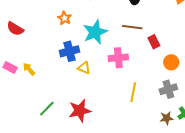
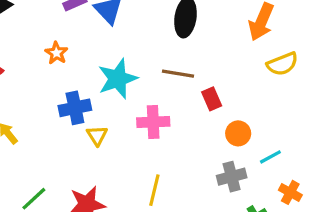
orange star: (64, 18) -> (56, 53), moved
yellow triangle: (84, 68) -> (97, 135), turned 32
yellow line: (133, 92) -> (154, 190), moved

